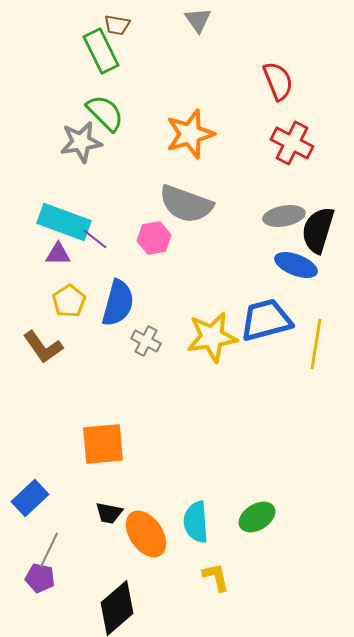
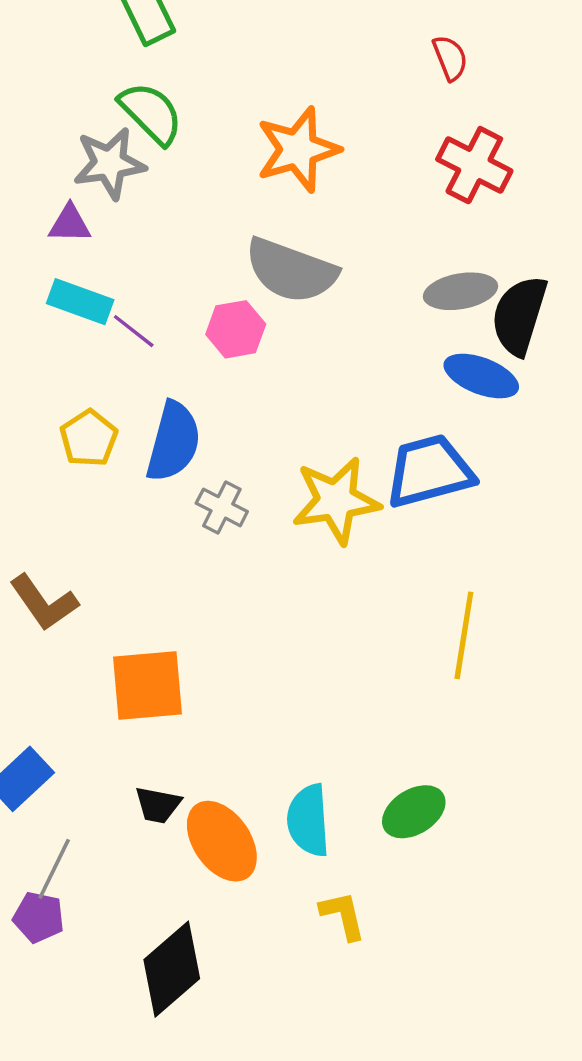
red semicircle: (278, 81) -> (450, 58), size x0.7
cyan rectangle: (64, 222) -> (80, 302), size x0.7
purple triangle: (58, 254) -> (70, 224), moved
yellow line: (316, 344) -> (464, 635), moved
brown L-shape: (43, 347) -> (44, 603), moved

